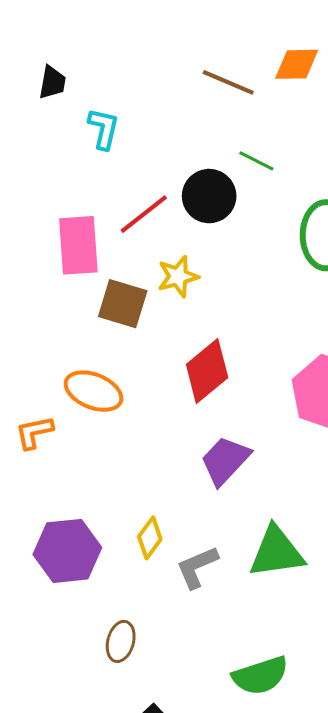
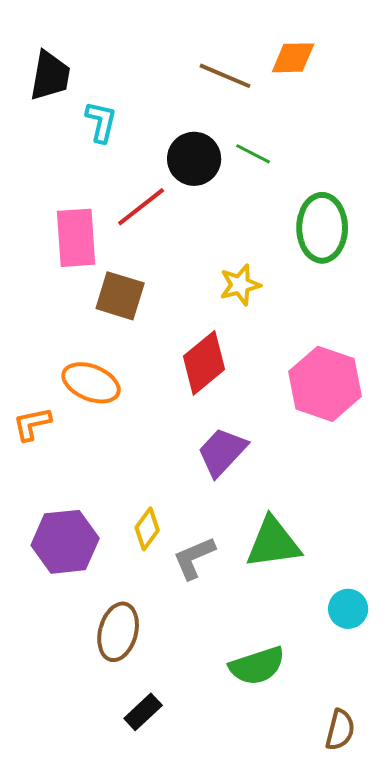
black trapezoid: (52, 82) -> (50, 76), size x1.5
black circle: (209, 196) -> (194, 159), moved
yellow star: (178, 276) -> (240, 285), moved
brown ellipse: (121, 641) -> (118, 632), size x1.4

